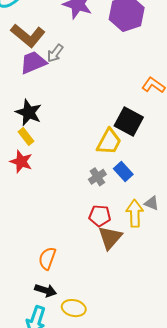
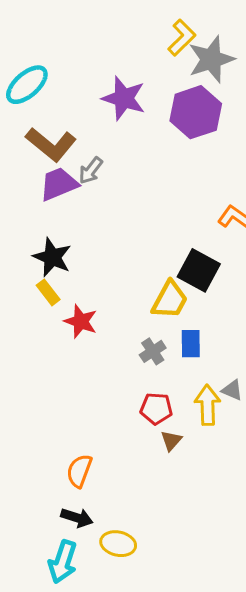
red star: (21, 162) -> (81, 321), moved
blue rectangle: (123, 172) -> (191, 344), turned 42
brown triangle: (110, 238) -> (171, 441), size x0.6

